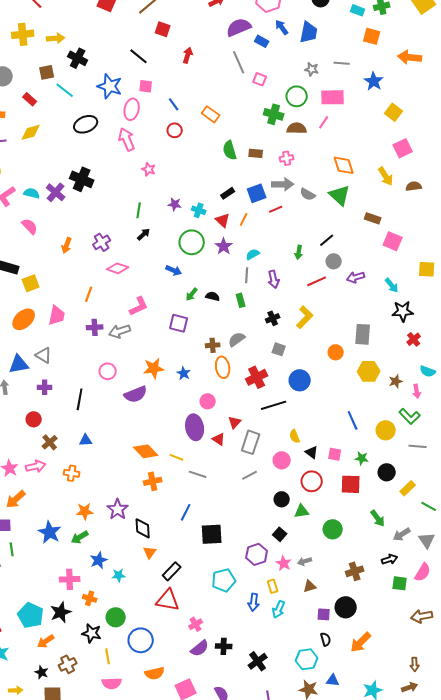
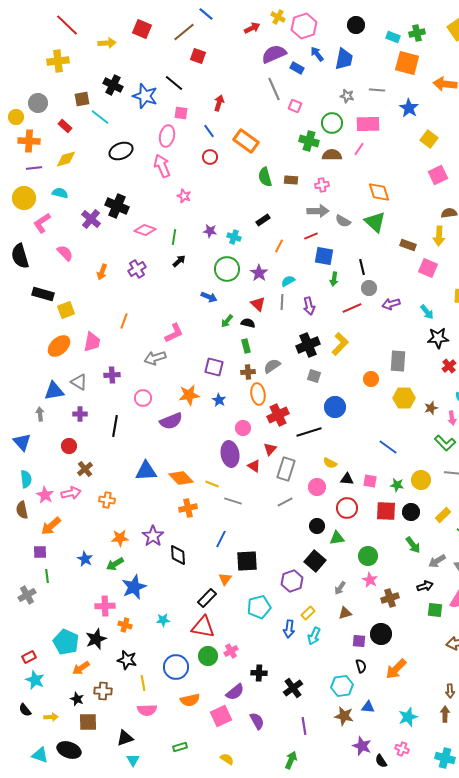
orange square: (372, 36) -> (407, 63), size x1.4
yellow arrow: (56, 38) -> (107, 43), moved
red arrow: (188, 55) -> (219, 103), moved
blue star: (110, 86) -> (145, 96), moved
orange rectangle: (211, 114) -> (246, 141), size x1.4
yellow arrow: (386, 176) -> (439, 236), moved, turned 36
cyan semicircle: (32, 193) -> (60, 193), moved
blue square: (257, 193) -> (324, 256), moved, turned 30
red triangle: (223, 220) -> (258, 304), moved
black line: (327, 240) -> (362, 267), turned -63
pink diamond: (118, 268) -> (145, 230), moved
green rectangle: (241, 300) -> (246, 346), moved
black cross: (273, 318) -> (308, 345), size x1.6
purple square: (179, 323) -> (214, 367), moved
purple cross: (95, 327) -> (112, 375), moved
red cross: (257, 377) -> (278, 415), moved
blue line: (353, 420) -> (388, 447), turned -30
yellow circle: (386, 430) -> (421, 480), moved
yellow semicircle: (295, 436) -> (330, 463), turned -40
blue triangle: (86, 440) -> (146, 471), moved, size x1.6
black triangle: (312, 452) -> (347, 479), turned -32
black circle: (387, 472) -> (411, 512), moved
blue star: (50, 532) -> (85, 559), size x0.7
black square: (280, 534) -> (315, 561), size x1.5
orange triangle: (150, 552) -> (225, 579), moved
blue star: (99, 560) -> (134, 587), size x1.4
gray arrow: (305, 561) -> (340, 588), turned -40
pink star: (284, 563) -> (370, 580), moved
cyan star: (119, 575) -> (163, 620), moved
yellow rectangle: (273, 586) -> (308, 613), turned 64
green circle: (116, 617) -> (208, 656), moved
purple semicircle: (200, 648) -> (235, 692), moved
brown cross: (68, 664) -> (103, 691), turned 30
brown arrow: (410, 687) -> (445, 714), turned -70

